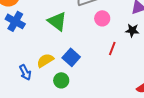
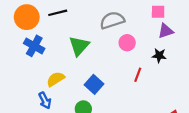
green triangle: (57, 21) -> (79, 46), turned 35
yellow semicircle: (45, 60) -> (56, 79), moved

